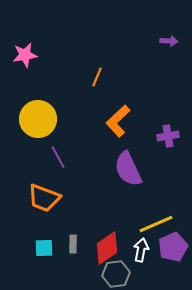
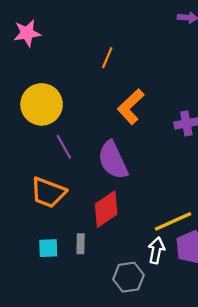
purple semicircle: (128, 169) -> (113, 160), moved
red diamond: (107, 248) -> (106, 209), moved

